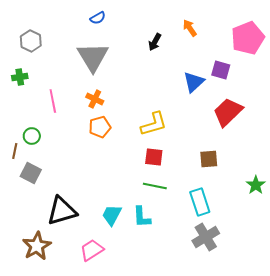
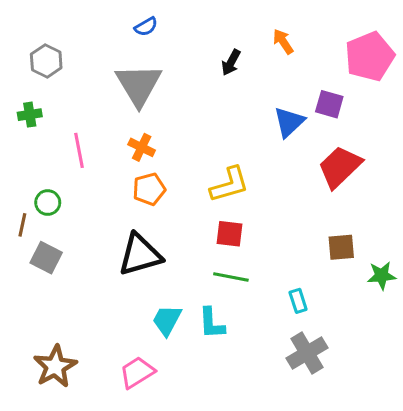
brown square: (209, 159) -> (341, 247), moved
green star: (256, 185) -> (381, 276), turned 30
cyan rectangle: (200, 202) -> (298, 301), size x0.6
black triangle: (62, 211) -> (140, 255), moved

